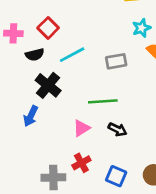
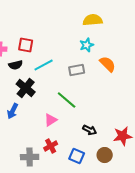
red square: (48, 28) -> (26, 45), turned -35
cyan star: (142, 28) -> (87, 45), moved
green line: (103, 101) -> (67, 100), turned 45
black arrow: (117, 129) -> (90, 130), moved

